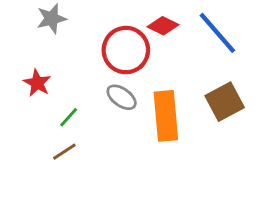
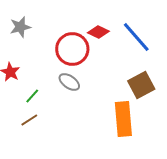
orange rectangle: (166, 116) -> (123, 119), moved

